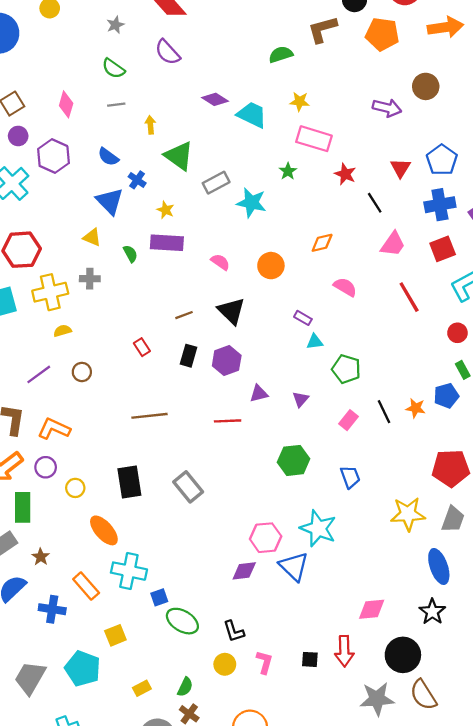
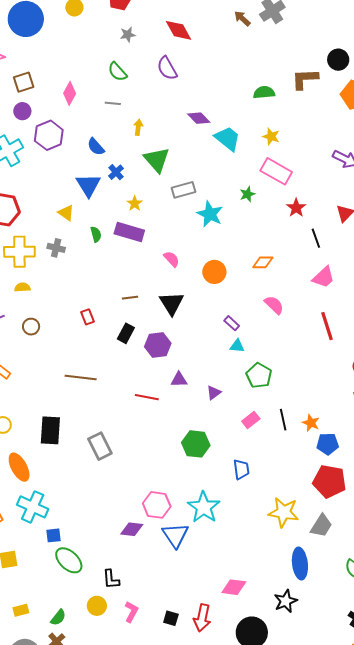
blue pentagon: (446, 396) -> (328, 444), moved

